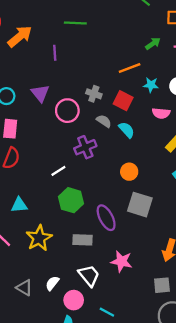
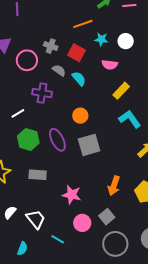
purple cross: (85, 147) -> (42, 93), turned 30
gray square: (140, 205) -> (89, 145), turned -35
purple ellipse: (106, 218) -> (57, 140), moved
white trapezoid: (89, 276) -> (36, 219), moved
gray square: (162, 285) -> (107, 217), turned -35
pink circle: (74, 300) -> (82, 223), moved

